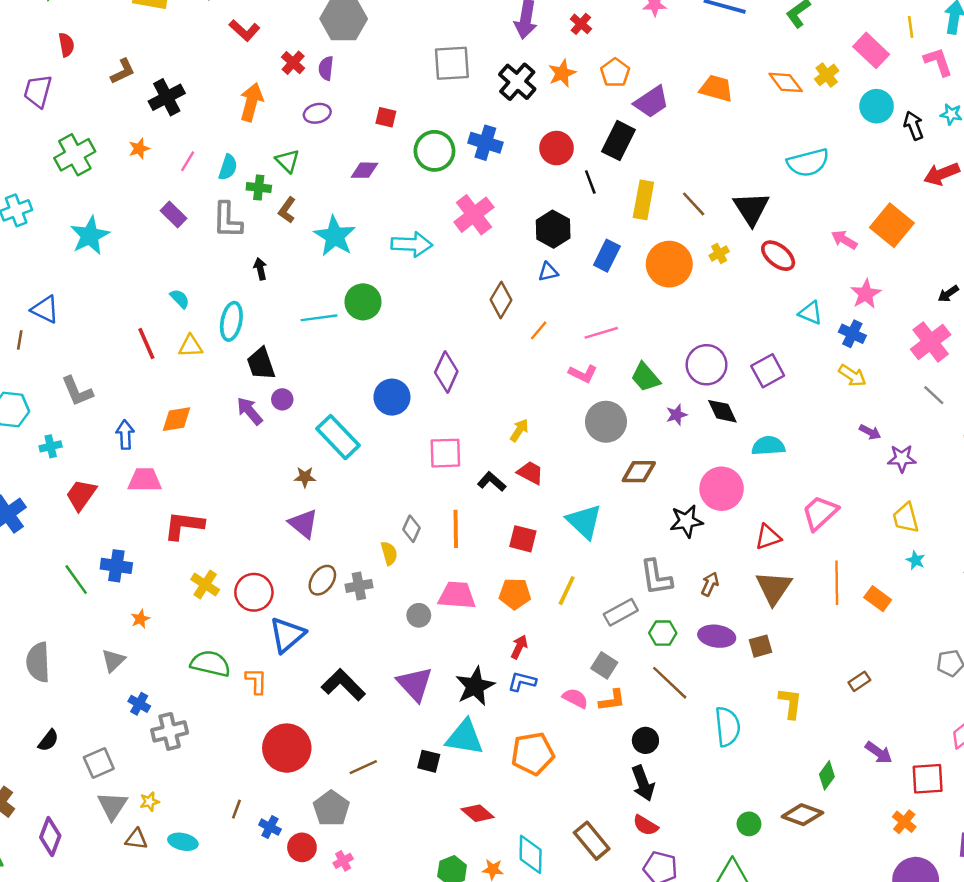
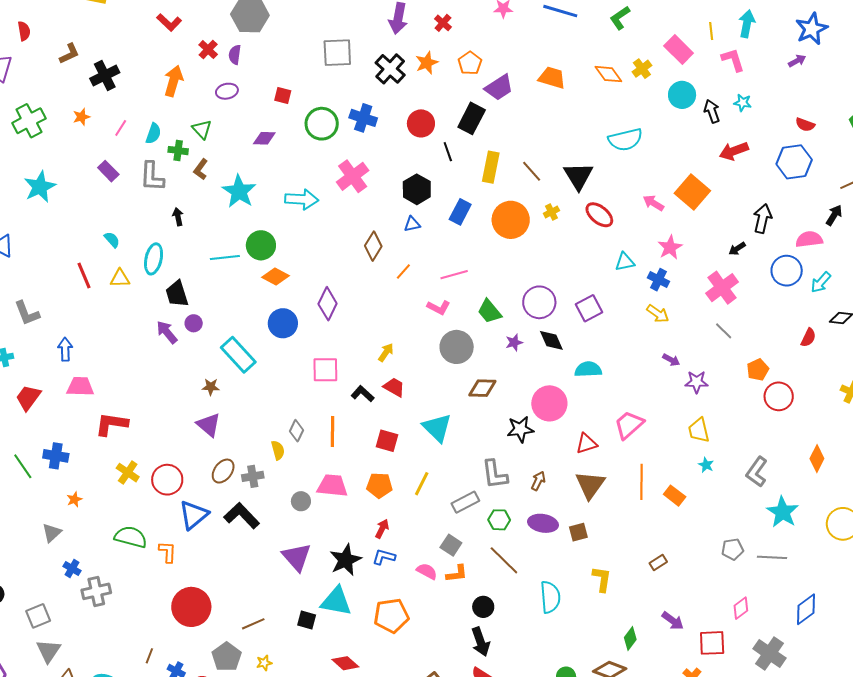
cyan triangle: (810, 313) -> (625, 262), turned -35
orange diamond: (176, 419) -> (276, 277), moved, turned 36
black L-shape: (343, 685) -> (242, 516), moved
yellow star: (150, 802) -> (264, 663), moved

